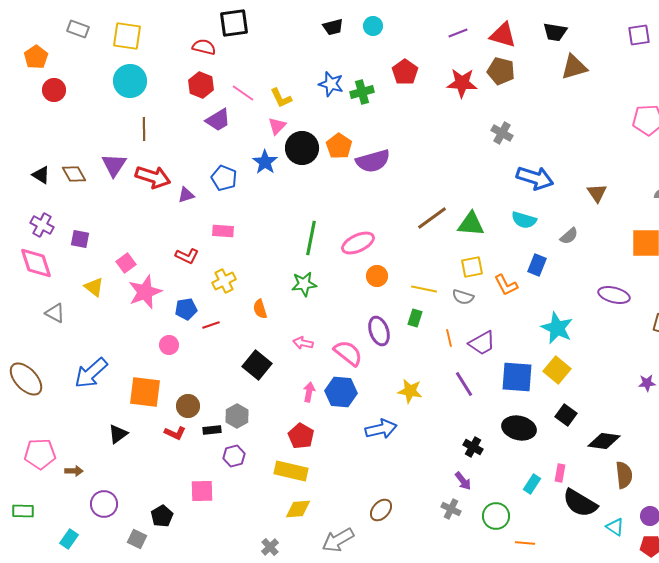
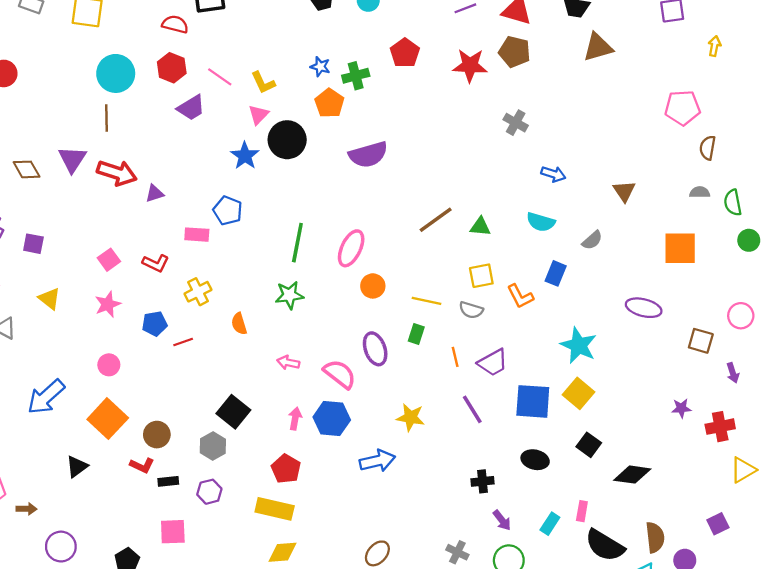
cyan circle: (130, 81) -> (116, 73), moved
blue star: (331, 84) -> (320, 67), size x0.7
orange pentagon: (339, 146) -> (329, 103), moved
blue pentagon: (224, 178) -> (228, 211), moved
blue arrow: (535, 178) -> (553, 174), size x0.6
green triangle: (471, 224) -> (480, 227), size x0.7
pink ellipse: (358, 243) -> (351, 248), turned -40
pink square: (126, 263) -> (109, 260), moved
pink star: (145, 292) -> (108, 304), size x0.7
pink circle: (169, 345) -> (109, 365), moved
black square: (257, 365) -> (233, 412), moved
orange square: (145, 392) -> (108, 419), turned 36
black ellipse: (519, 428) -> (535, 460), size x0.7
black rectangle: (212, 430) -> (168, 481), moved
black cross: (473, 447) -> (483, 481), turned -36
brown semicircle: (624, 475) -> (655, 537), moved
purple arrow: (463, 481) -> (502, 520), moved

